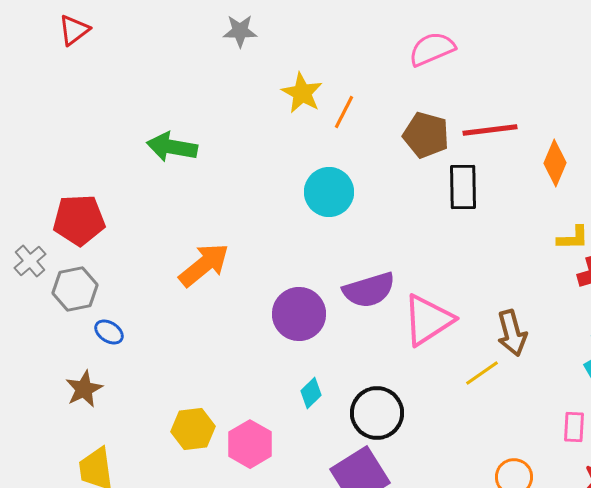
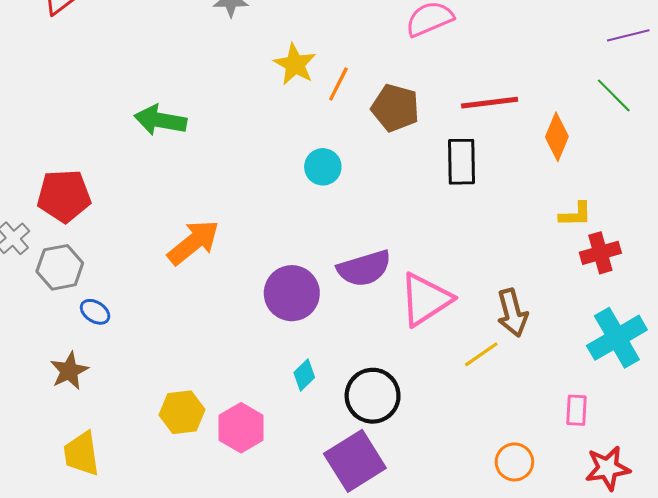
brown pentagon: (426, 135) -> (395, 108), moved
cyan circle: (329, 192) -> (323, 167), size x0.7

